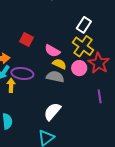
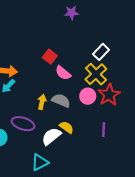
red square: (26, 40) -> (50, 57), moved
yellow semicircle: (59, 64) -> (66, 127), moved
purple ellipse: (22, 74) -> (23, 124), moved
yellow arrow: (11, 85) -> (42, 102), moved

